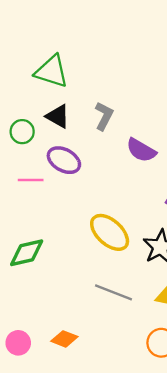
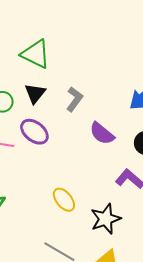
black triangle: (58, 116) -> (35, 93), turned 30
yellow ellipse: (110, 232) -> (64, 200), size x0.7

